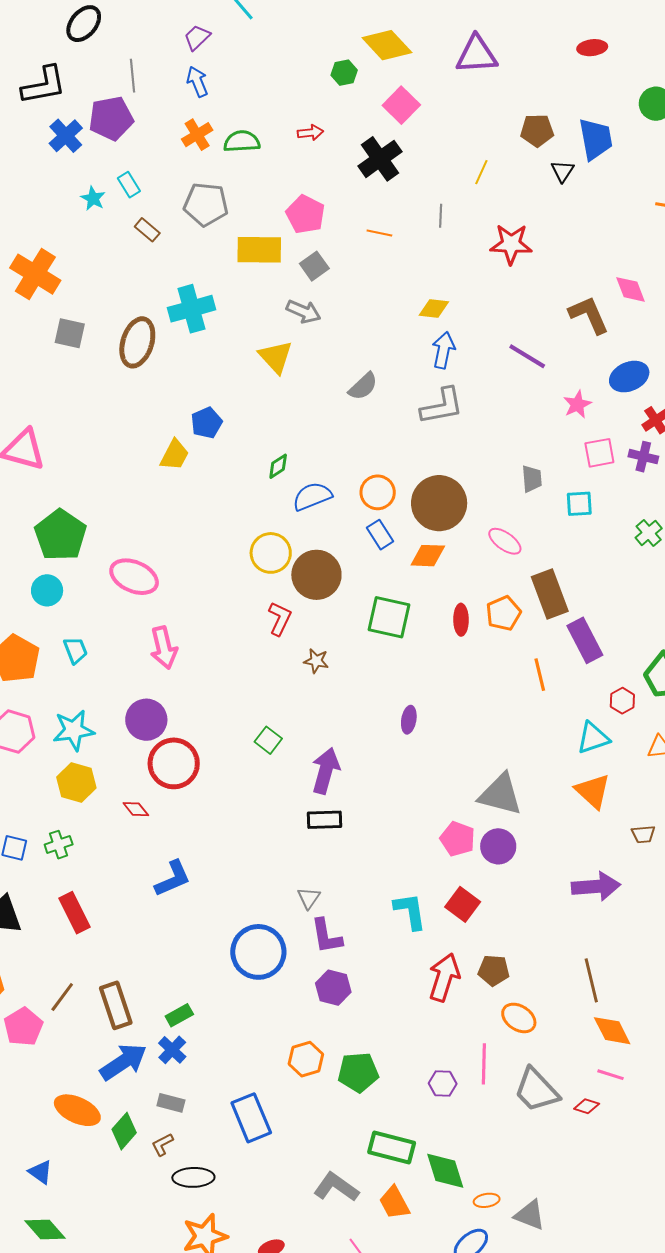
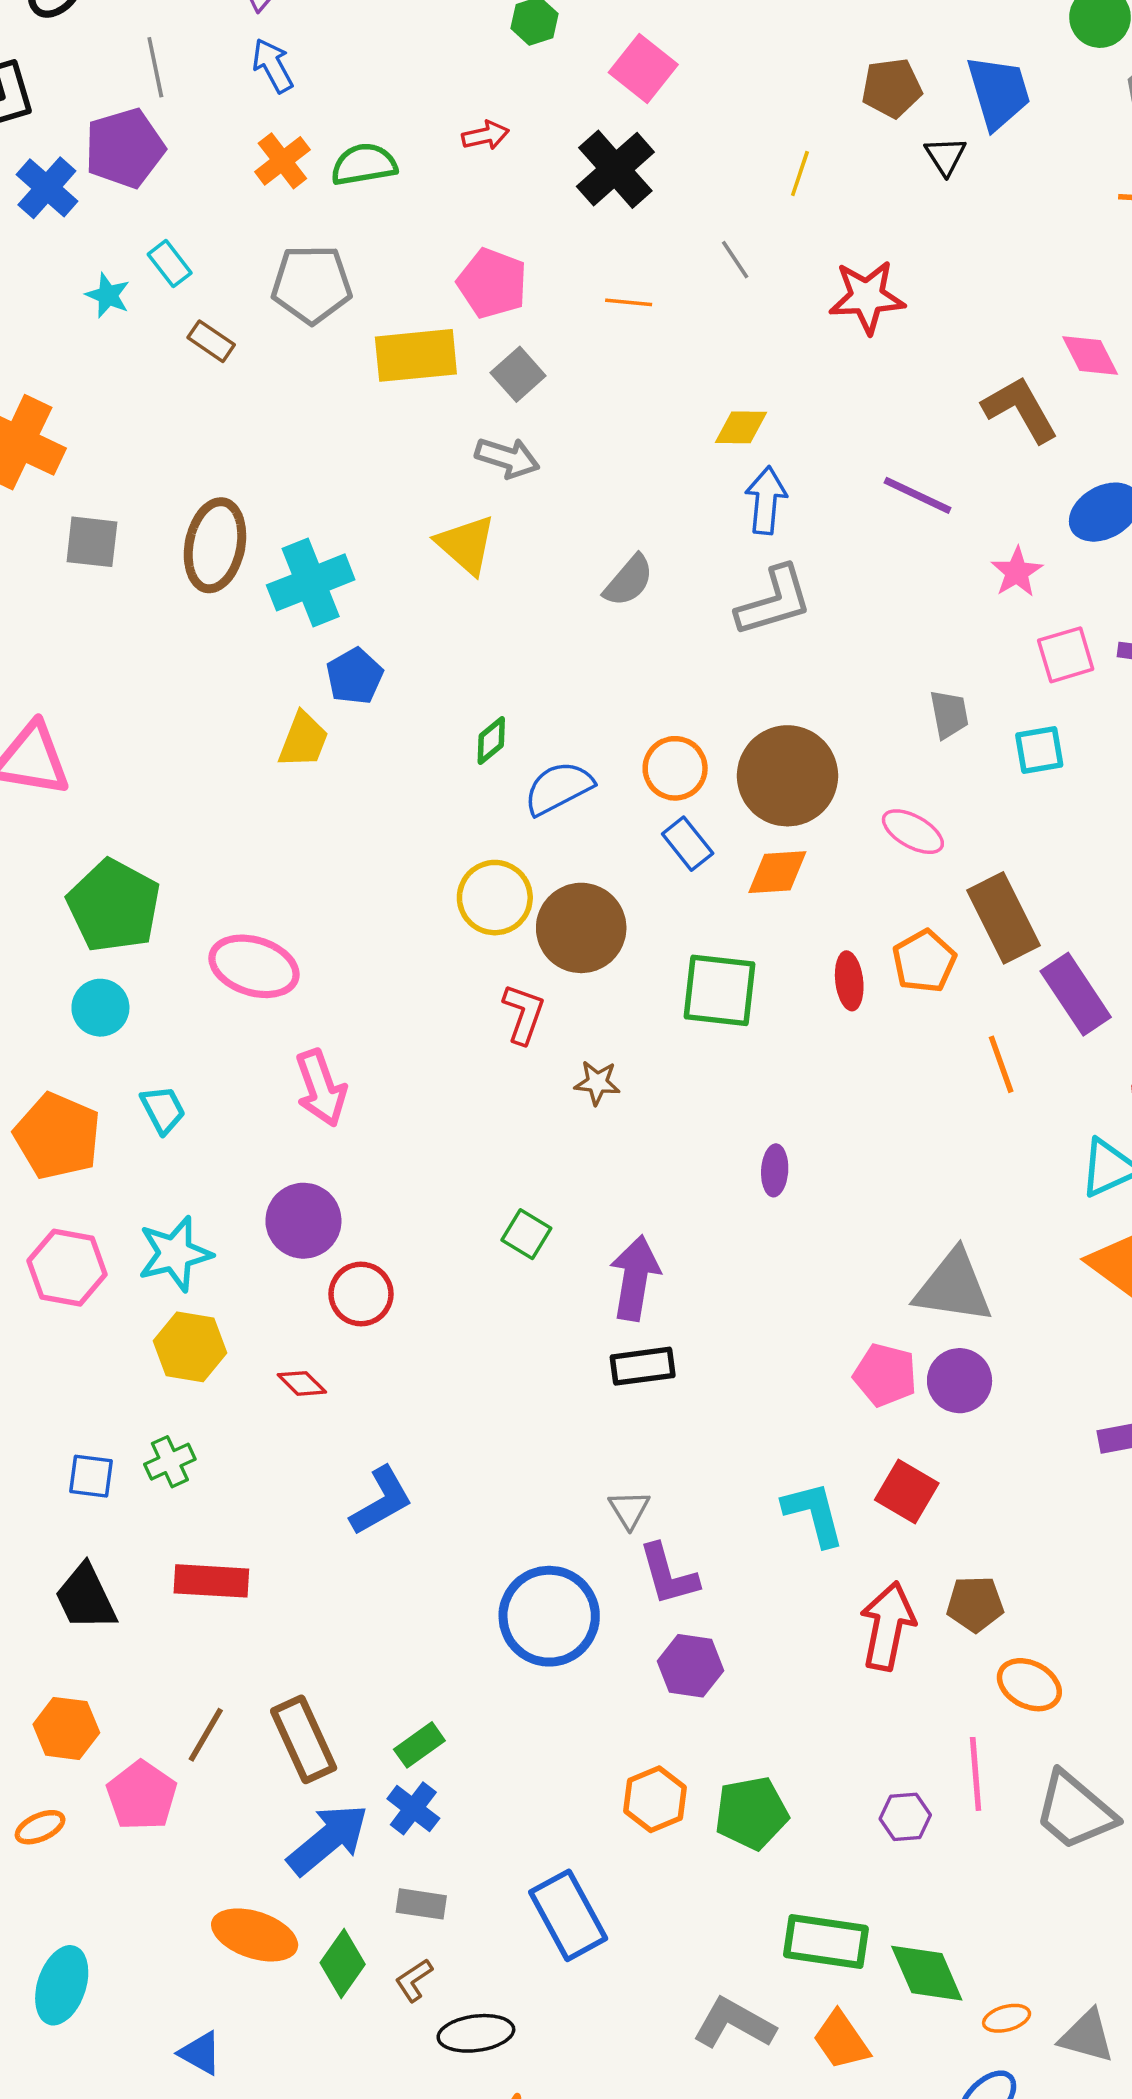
gray line: (441, 216) -> (735, 260), turned -30
cyan cross: (191, 309) -> (311, 582), moved
red circle: (174, 763) -> (361, 1294), size x0.7
red rectangle: (74, 913) -> (211, 1581), turned -54

